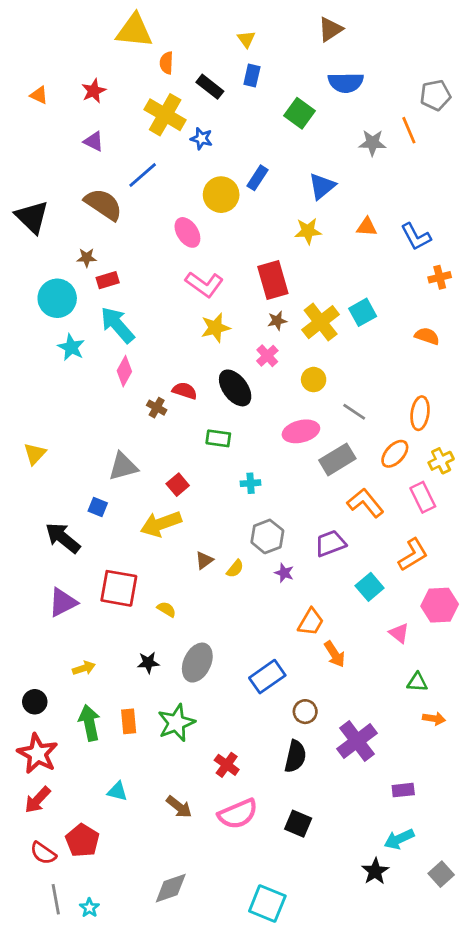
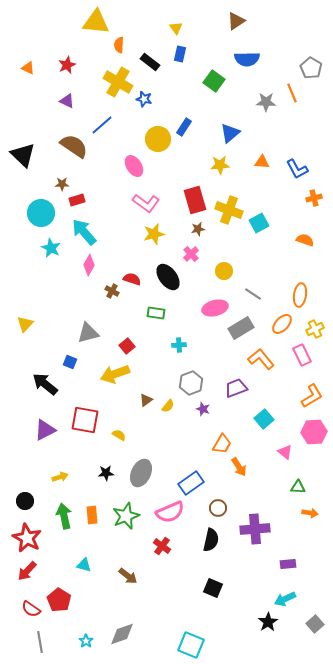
gray pentagon: (435, 95) -> (311, 68), turned -30
yellow cross: (321, 322) -> (229, 210), moved, turned -32
orange L-shape: (413, 555) -> (312, 396), moved
purple cross: (357, 741) -> (255, 529), turned 32
pink semicircle: (238, 814) -> (170, 512), moved
cyan star: (89, 908) -> (86, 641), moved

